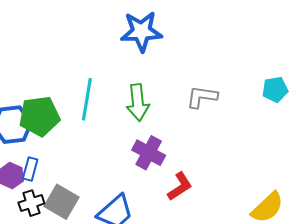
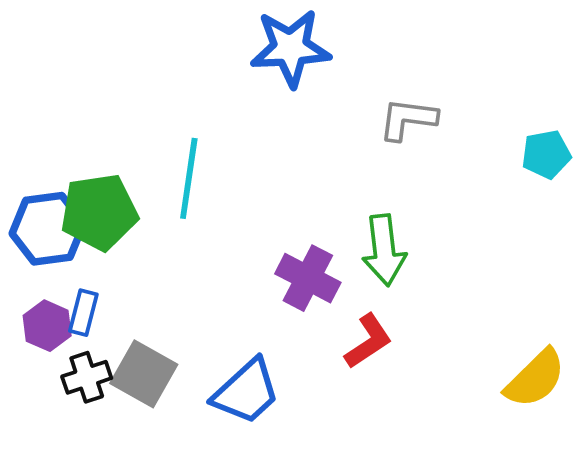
gray L-shape: (202, 97) -> (408, 119), moved
green arrow: (138, 102) -> (384, 250), moved

